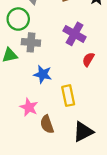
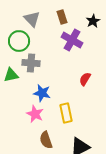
purple cross: (75, 34) -> (72, 40), moved
pink star: (29, 107) -> (35, 114), moved

